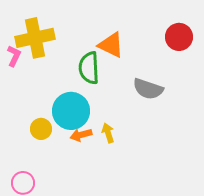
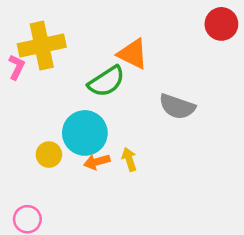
red circle: (179, 37) -> (221, 24), moved
green semicircle: (89, 68) -> (106, 81), turned -120

